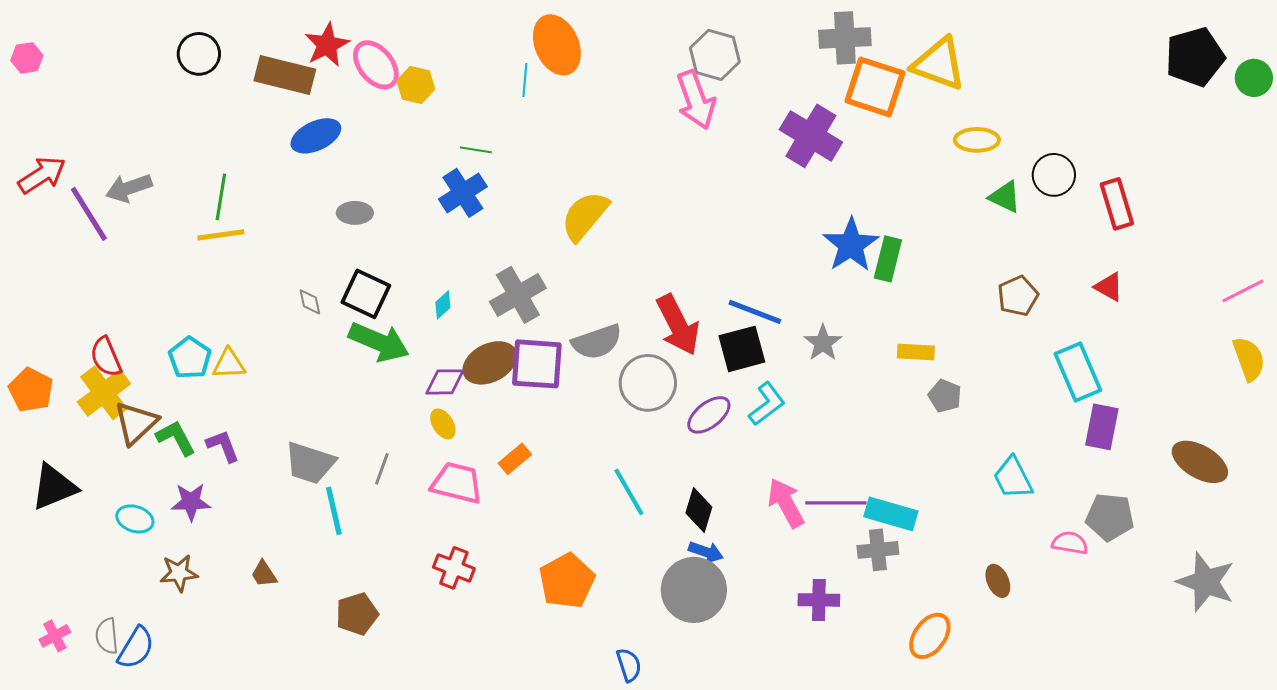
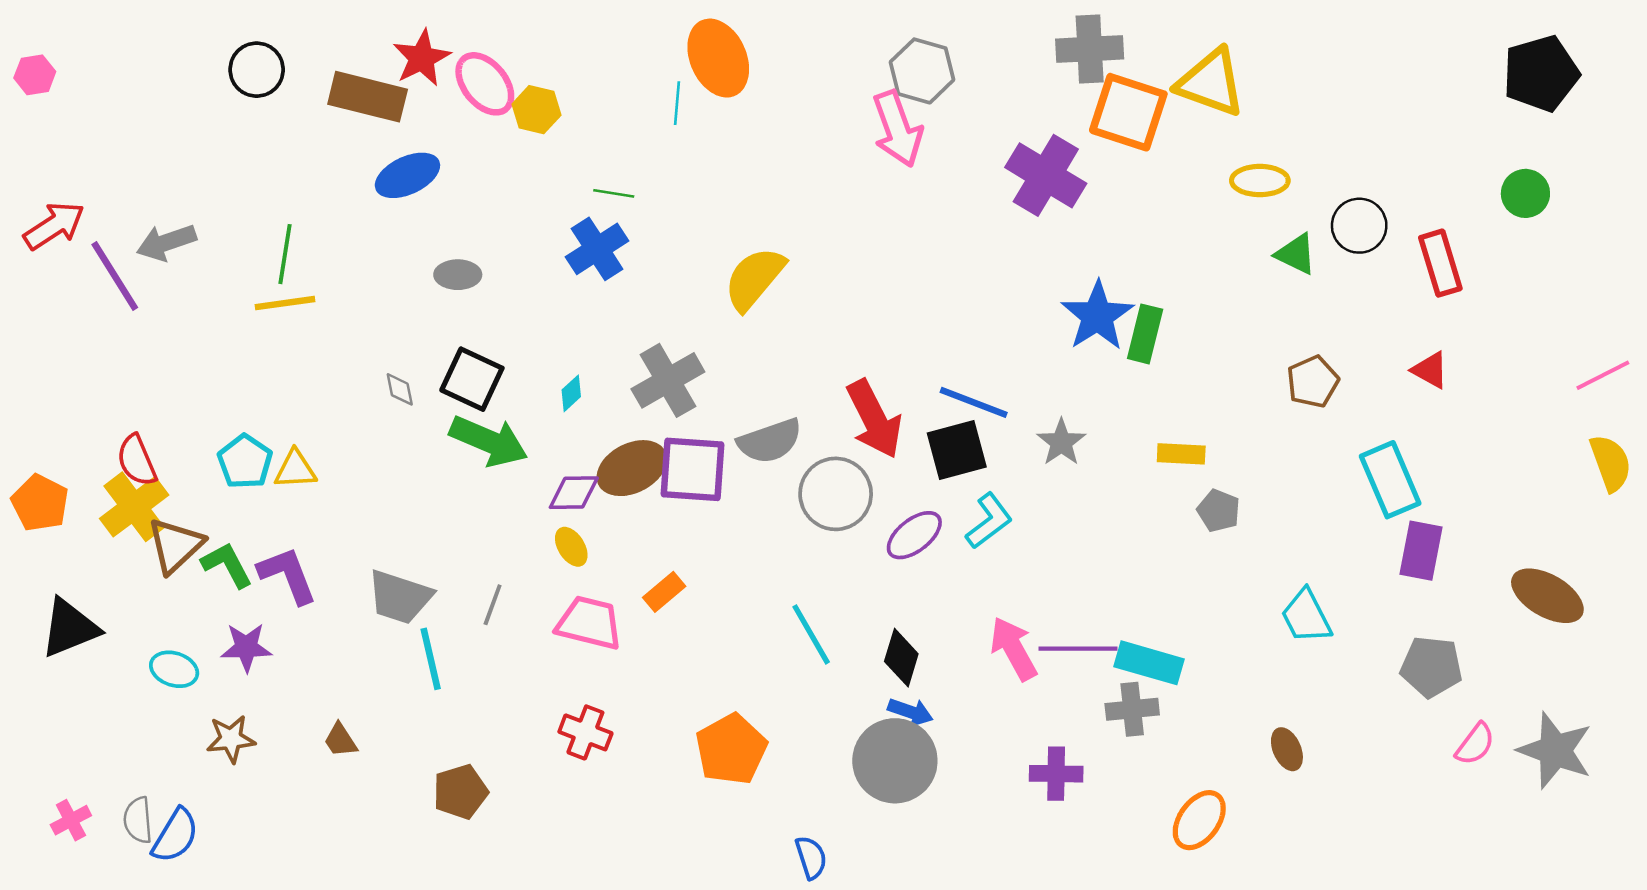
green circle: (1254, 78) -> (1525, 193), moved
purple L-shape: (223, 446) -> (288, 575), size x1.4
pink semicircle: (1070, 543) -> (1475, 744), moved, turned 117

